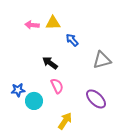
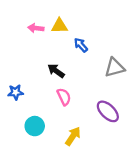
blue star: (18, 90) -> (16, 92), moved
cyan circle: (34, 101) -> (35, 126), moved

